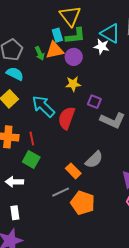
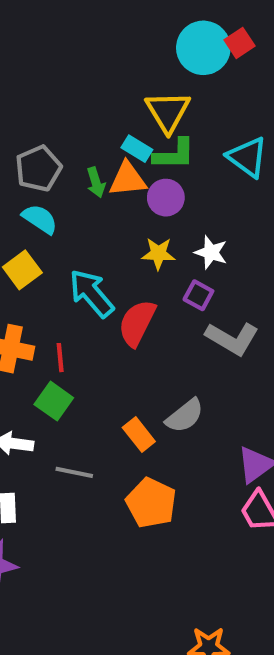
cyan rectangle: (57, 35) -> (137, 149), turned -48
white star: (102, 47) -> (211, 252), moved
gray line: (61, 192) -> (74, 472), moved, turned 30

